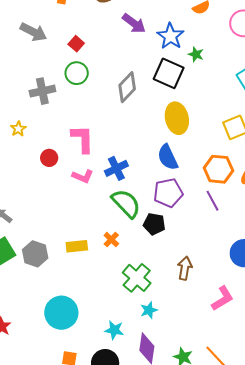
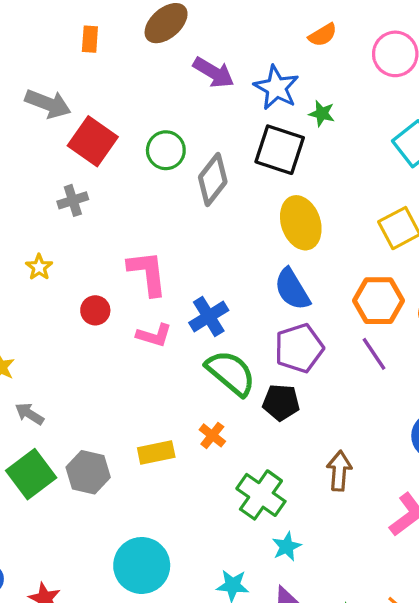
red square: (76, 44) -> (93, 141), moved, size x1.8
green circle: (77, 73) -> (166, 150), moved
gray cross: (42, 91) -> (73, 200), size x0.7

